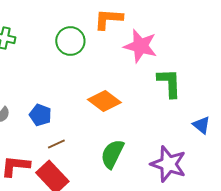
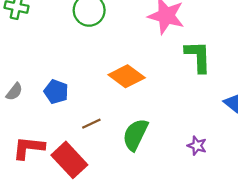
brown line: (56, 144) -> (91, 124), moved
purple star: (168, 164) -> (197, 146), size x0.5

